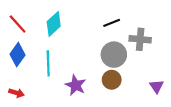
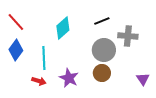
cyan diamond: (54, 24) -> (63, 28), moved
red arrow: (16, 93) -> (39, 81), moved

